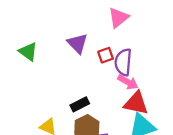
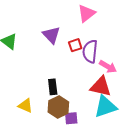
pink arrow: (128, 82) -> (108, 67), moved
black rectangle: (80, 104) -> (53, 87), turned -70

